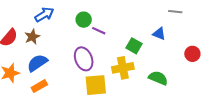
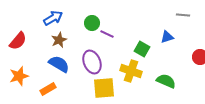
blue triangle: (159, 34) -> (167, 37), turned -40
brown star: (32, 37) -> (59, 40), moved
blue semicircle: (37, 63) -> (59, 64), moved, turned 65
yellow cross: (123, 68) -> (131, 71), turned 30

